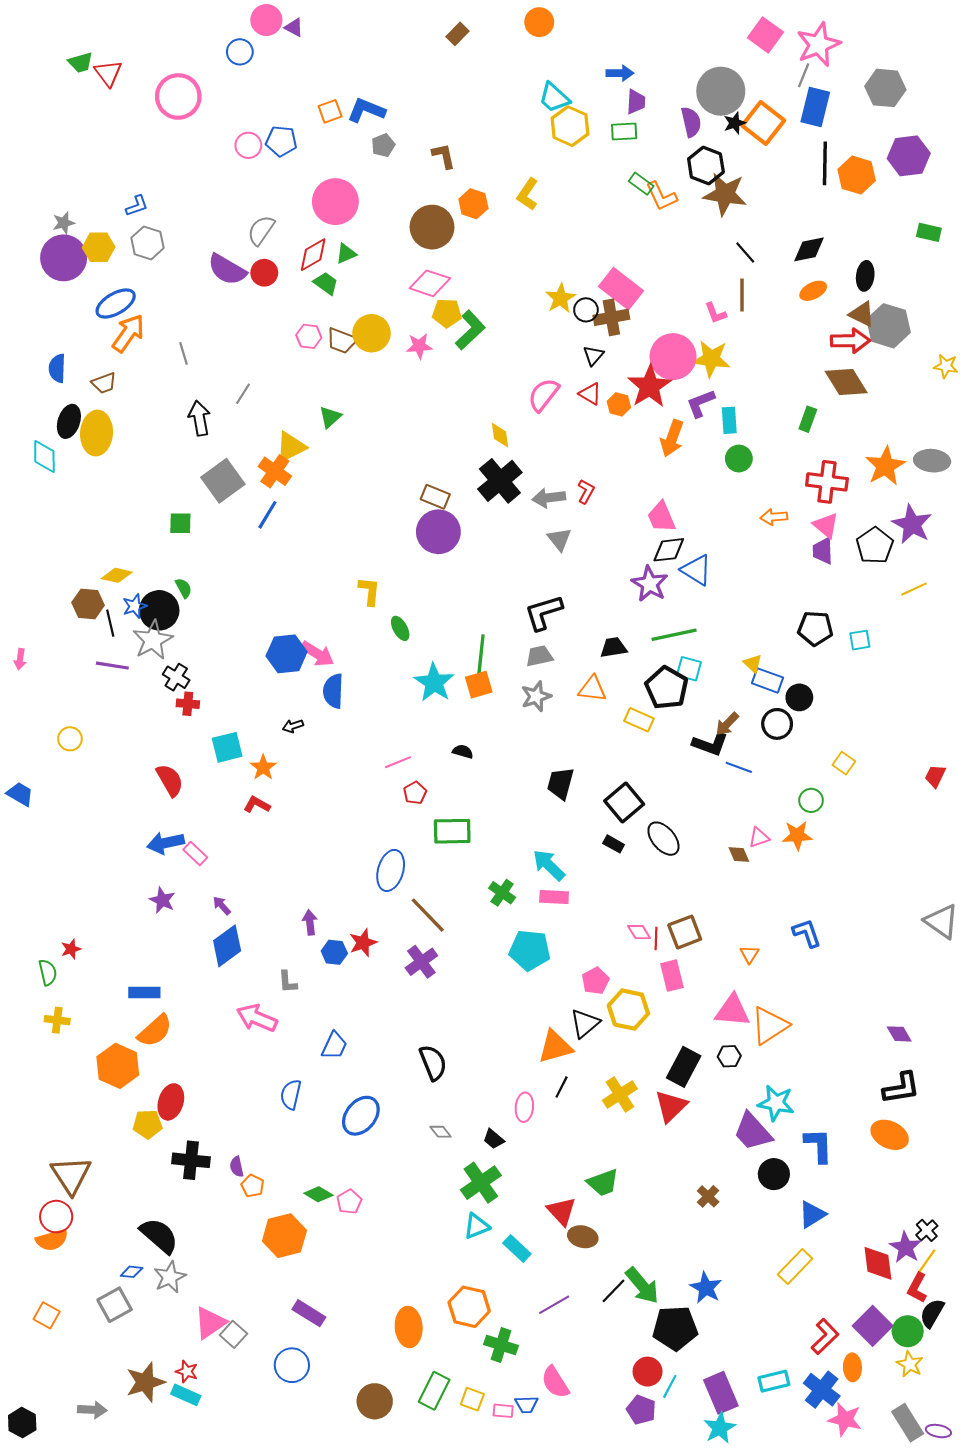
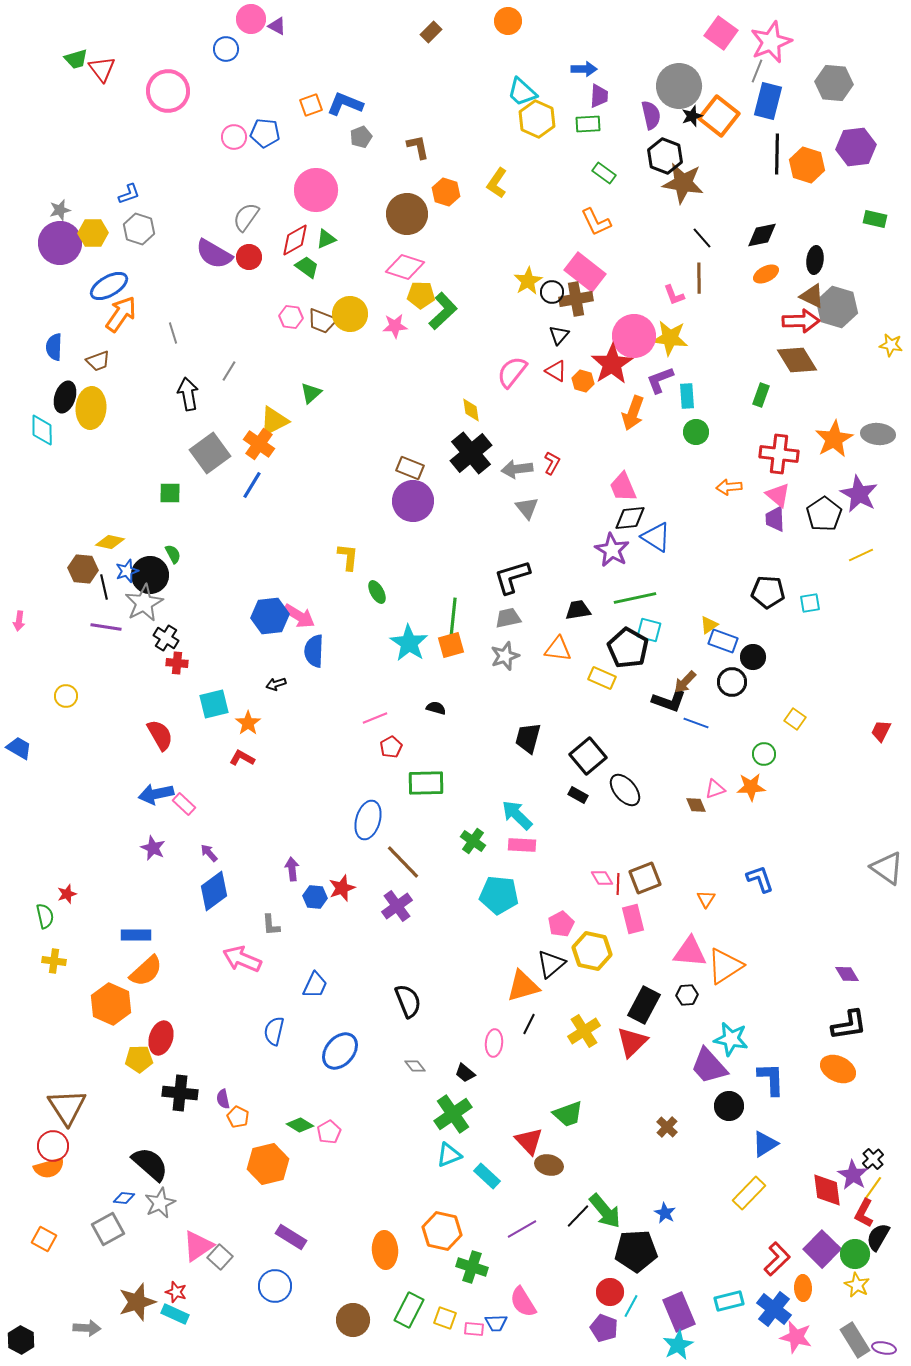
orange L-shape: (661, 196) -> (596, 222), moved
yellow triangle: (753, 663) -> (709, 625), turned 42
blue star: (706, 1288) -> (665, 1213), size x0.7

